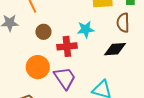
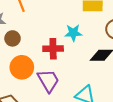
brown circle: (43, 32) -> (13, 38), moved

